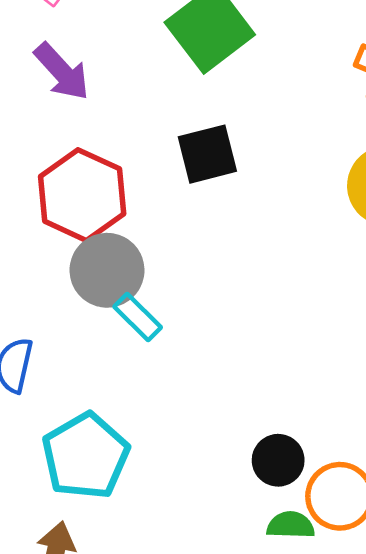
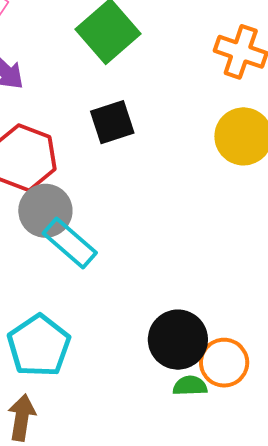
cyan rectangle: (138, 317) -> (70, 243), size x1.5
black circle: (278, 460) -> (178, 340), size x1.6

